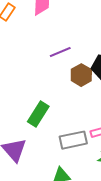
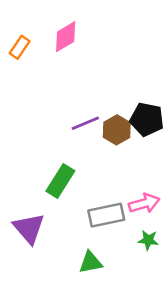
purple line: (60, 52) -> (85, 123), moved

